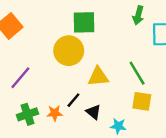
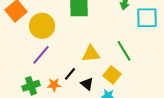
yellow circle: (69, 51) -> (42, 26), moved
purple line: (20, 78) -> (41, 55), moved
yellow square: (142, 101) -> (112, 75), moved, turned 30

